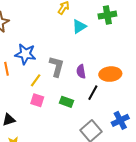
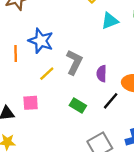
pink square: (37, 100) -> (31, 103), moved, turned -32

